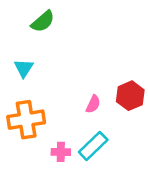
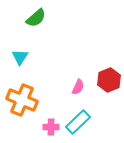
orange cross: (26, 120) -> (22, 100), turned 32

